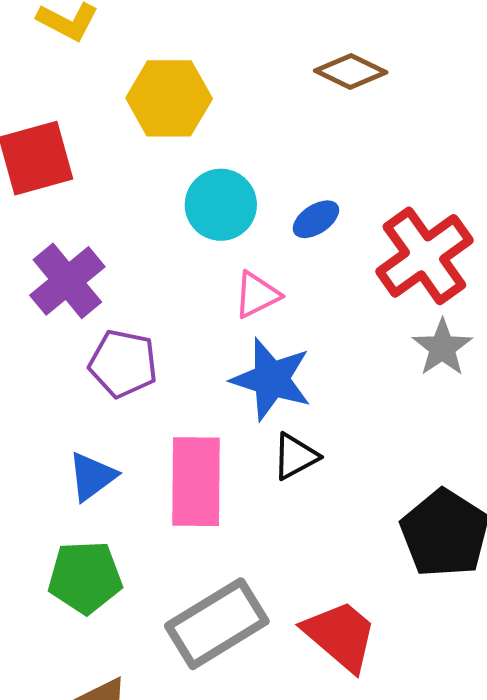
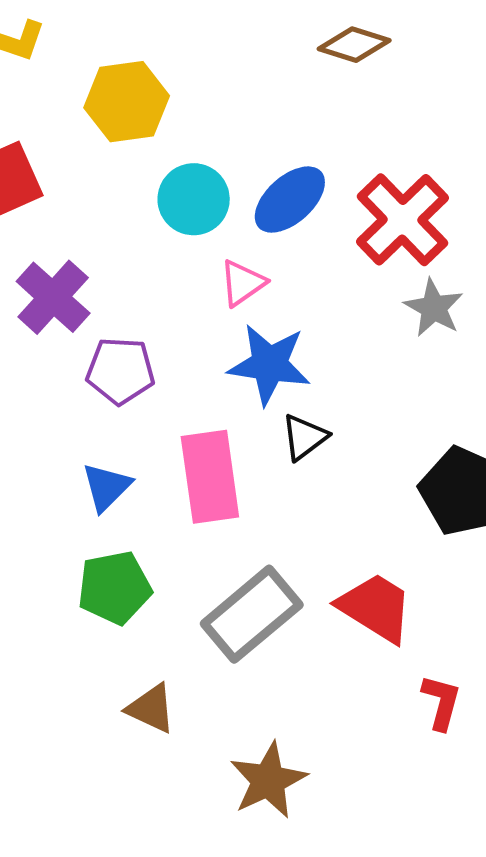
brown diamond: (351, 72) -> (354, 45), moved
blue ellipse: (316, 219) -> (290, 200), size x1.6

